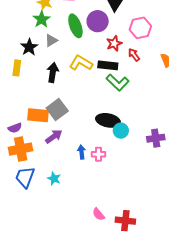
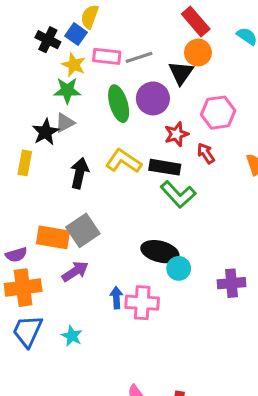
green star: (42, 19) -> (67, 90), turned 30
gray triangle: (51, 40) -> (65, 123), moved
pink cross: (98, 154) -> (142, 303), size x1.5

